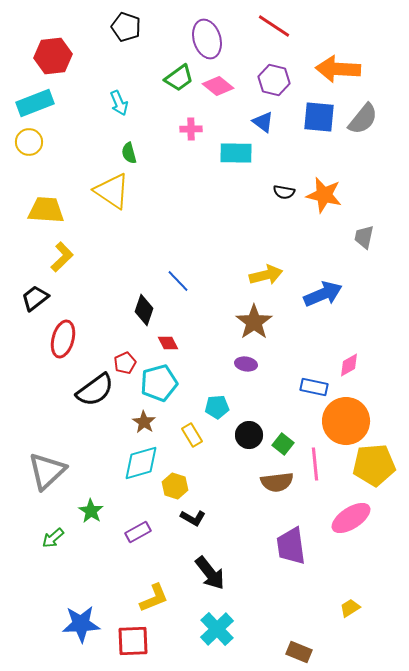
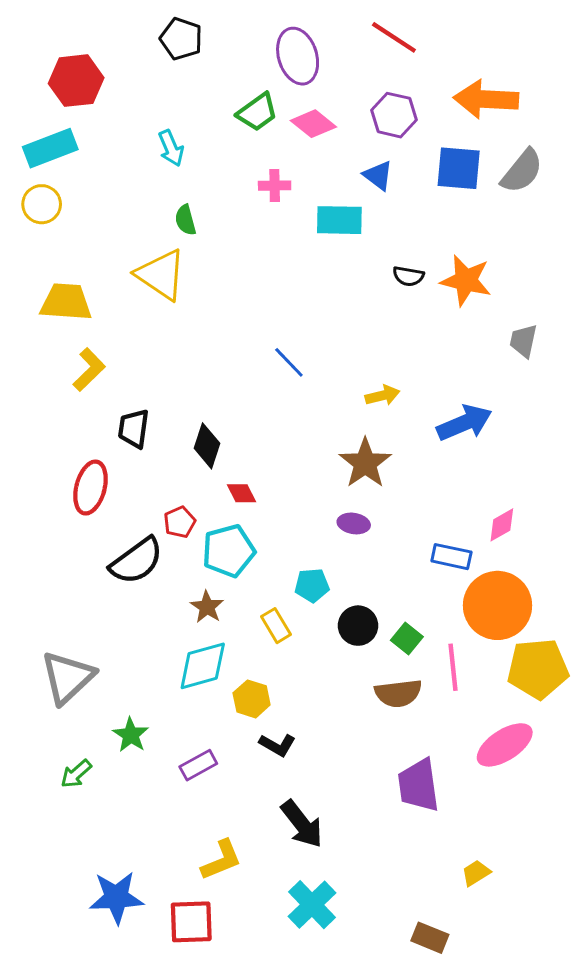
yellow arrow: (266, 275) -> (382, 395), size x0.7
blue line: (178, 281) -> (289, 362), moved
black trapezoid: (35, 298) -> (134, 429), moved, turned -44
yellow trapezoid: (350, 608) -> (476, 873), moved

